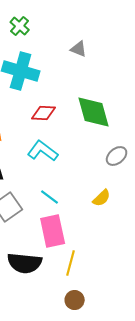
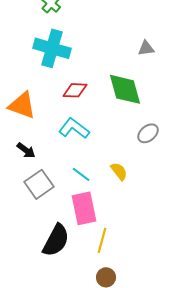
gray triangle: (79, 49) -> (146, 48), moved, turned -30
yellow semicircle: (102, 198) -> (119, 171), moved, turned -84
black semicircle: (25, 263) -> (56, 240), turned -68

